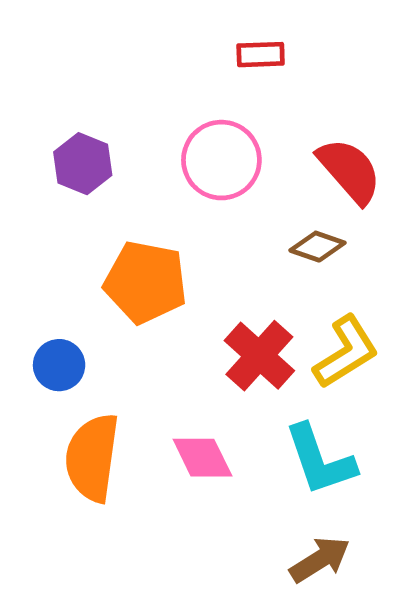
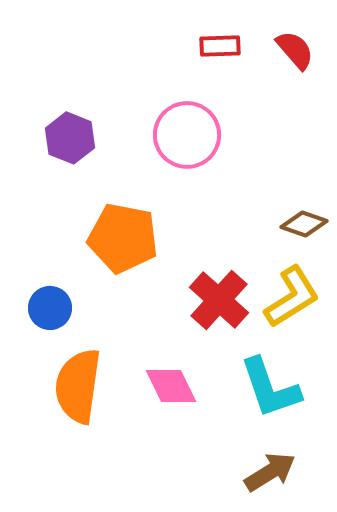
red semicircle: (349, 171) -> (295, 50), moved, size x0.7
brown diamond: (317, 247) -> (304, 224), moved

